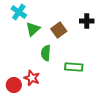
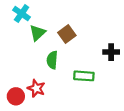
black cross: (87, 21) -> (111, 52), moved

